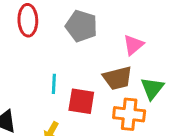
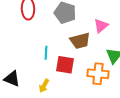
brown trapezoid: (118, 78) -> (80, 41), moved

